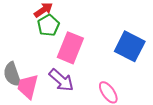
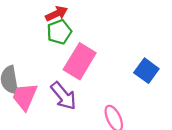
blue square: (130, 46) -> (146, 71), size x0.7

